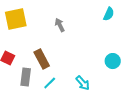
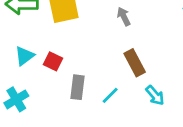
brown rectangle: (42, 59) -> (135, 63), moved

